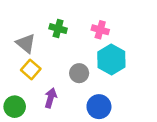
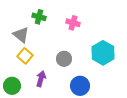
green cross: (58, 29) -> (39, 17), moved
pink cross: (100, 30) -> (73, 23), moved
cyan hexagon: (111, 60) -> (103, 53), moved

